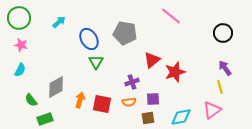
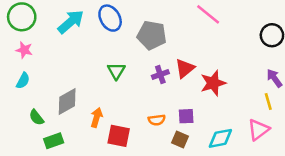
cyan arrow: (59, 22) -> (71, 22), size x1.6
blue ellipse: (89, 39) -> (110, 18), moved
purple cross: (132, 82) -> (160, 74), moved
red square: (102, 104) -> (119, 136), moved
brown square: (148, 118) -> (180, 140), turned 32

